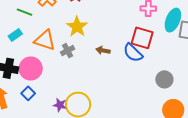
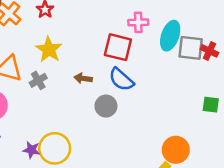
red square: (142, 38) -> (118, 47), moved
gray circle: (164, 79) -> (106, 106), moved

